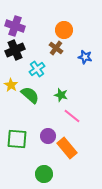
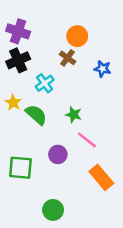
purple circle: (48, 136) -> (58, 154), moved
orange rectangle: (67, 148) -> (101, 177), moved

